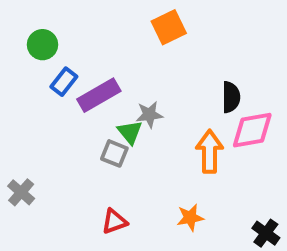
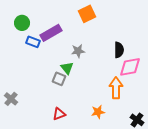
blue rectangle: (64, 82) -> (33, 42), turned 72
purple rectangle: (99, 95) -> (51, 33), moved
gray star: (149, 115) -> (78, 51), moved
orange arrow: (210, 152) -> (116, 88), moved

